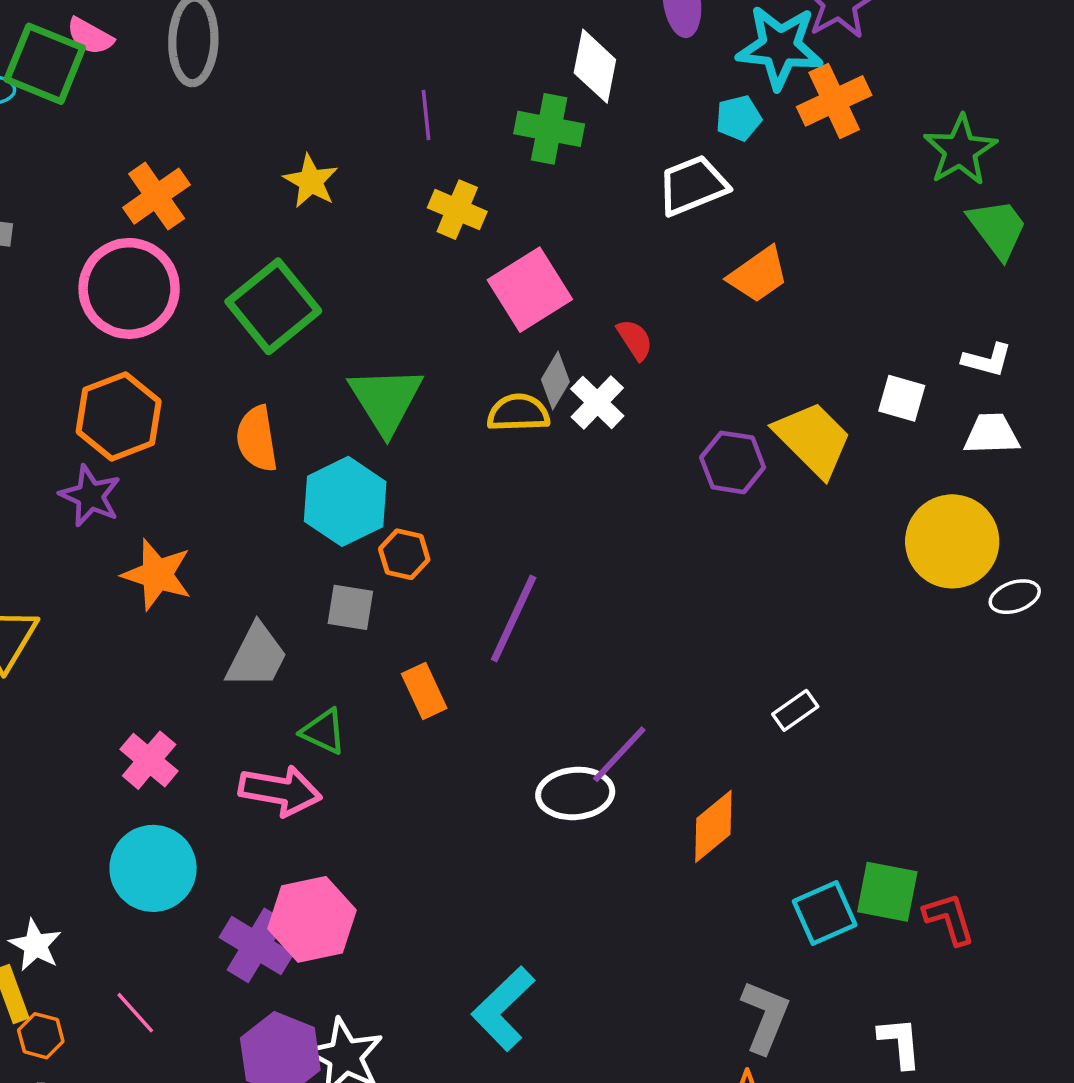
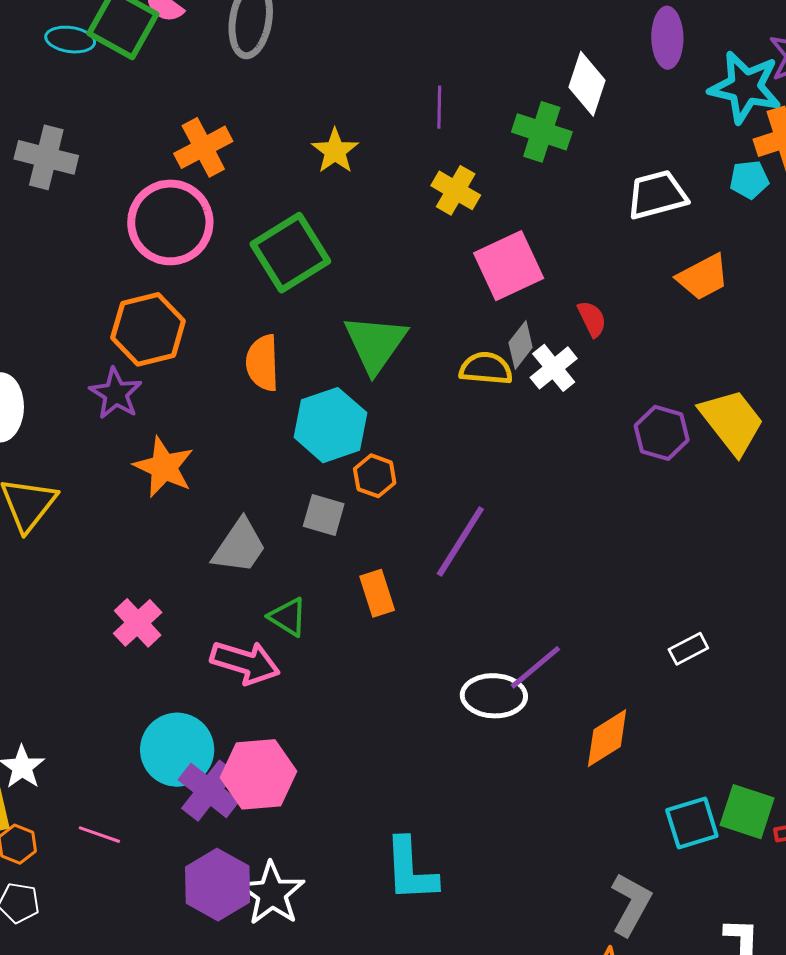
cyan pentagon: (739, 118) -> (749, 180), moved
cyan circle: (153, 868) -> (177, 750), moved
cyan L-shape: (503, 1009) -> (411, 870), turned -56
pink line: (135, 1013) -> (99, 835), turned -36

